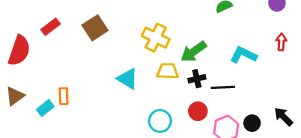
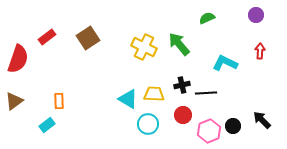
green arrow: (194, 52) -> (179, 44), moved, turned 85
yellow trapezoid: (168, 71) -> (154, 94), moved
cyan triangle: (127, 79) -> (128, 99), moved
cyan rectangle: (45, 108) -> (47, 125), moved

